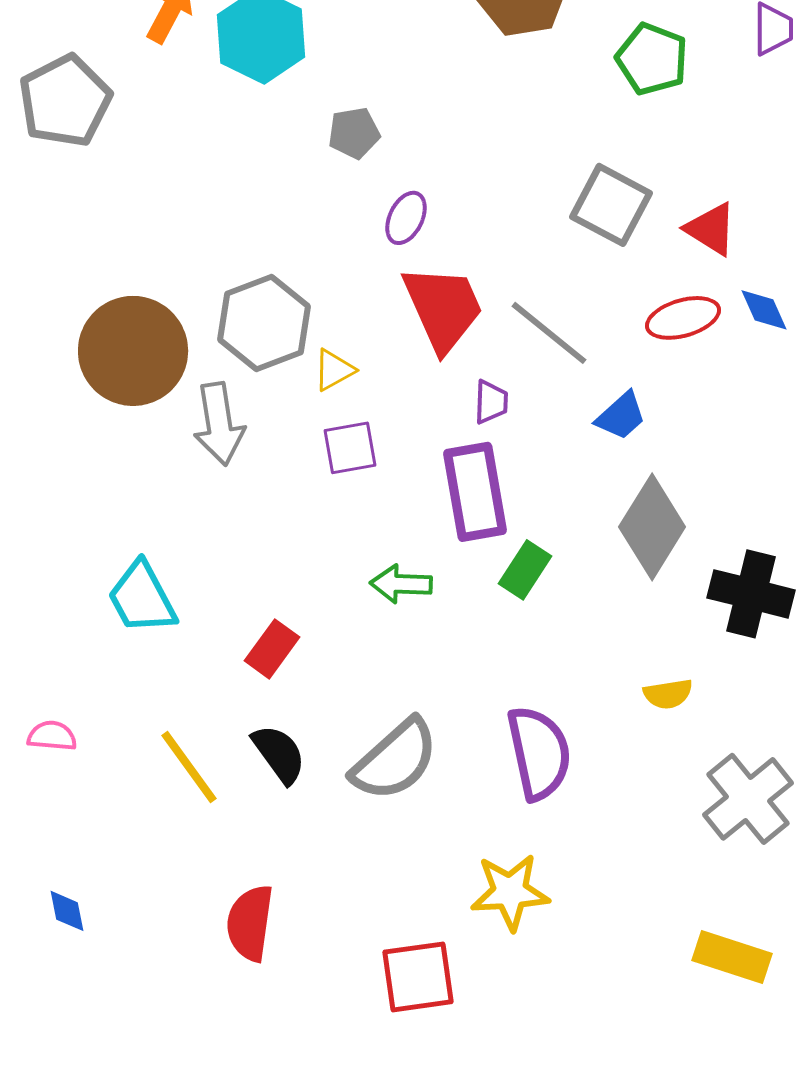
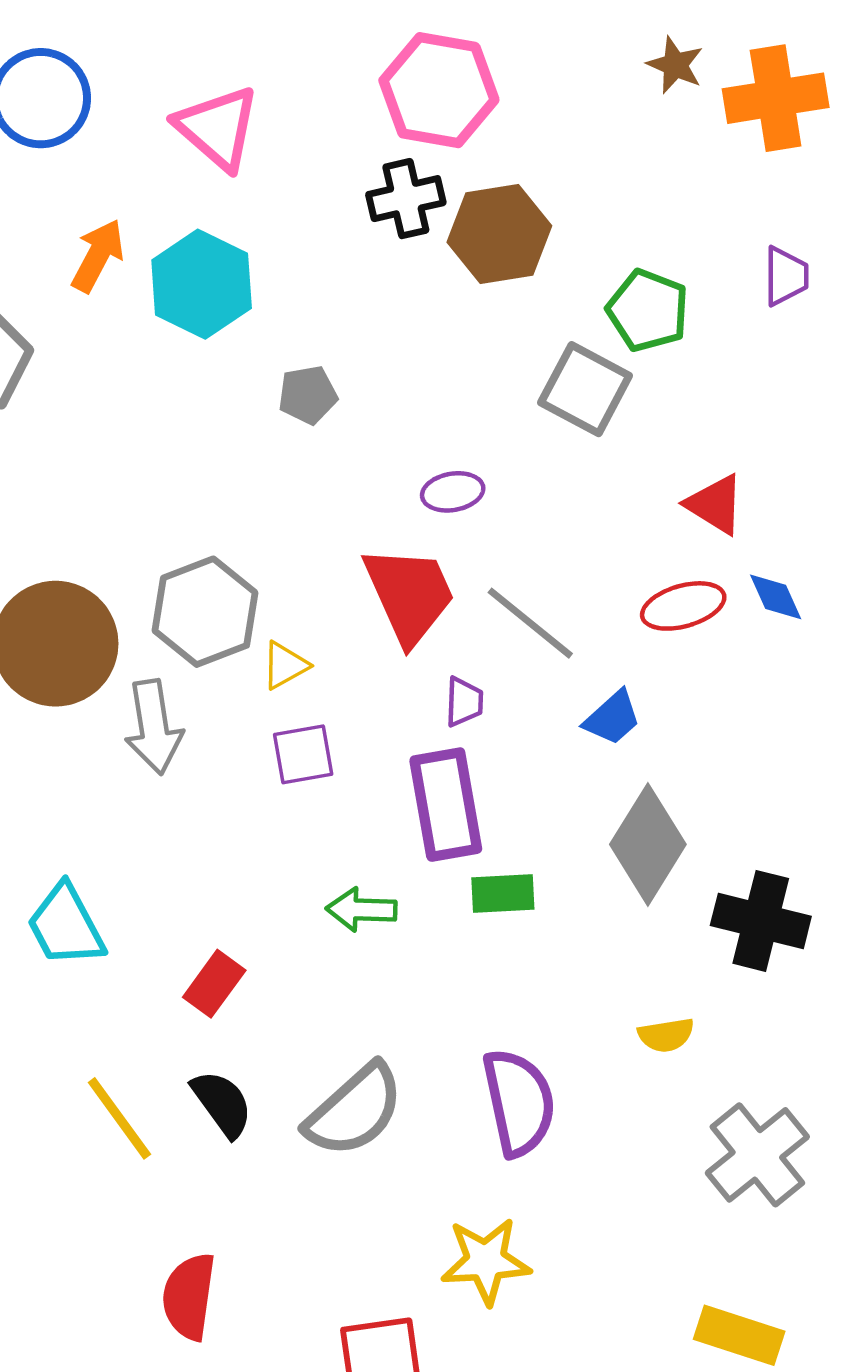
gray square: (611, 205) -> (585, 389), moved
purple ellipse: (406, 218) -> (453, 492), moved, turned 54
green rectangle: (525, 570) -> (503, 894), turned 54

